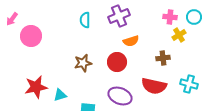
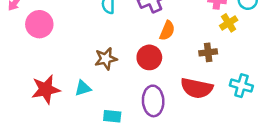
orange semicircle: (131, 41) -> (167, 31), turned -49
cyan triangle: (60, 95) -> (83, 88), moved
purple ellipse: (120, 96) -> (153, 101), turned 65

